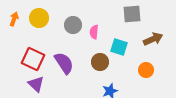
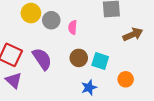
yellow circle: (39, 18) -> (31, 13), moved
cyan square: (119, 47) -> (100, 61), moved
orange circle: (146, 70) -> (126, 79), moved

